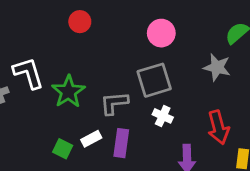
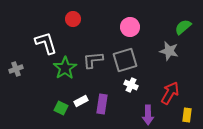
white L-shape: (28, 73) -> (46, 43), moved
gray L-shape: (114, 103) -> (93, 60), moved
red arrow: (218, 127) -> (170, 93), turned -135

